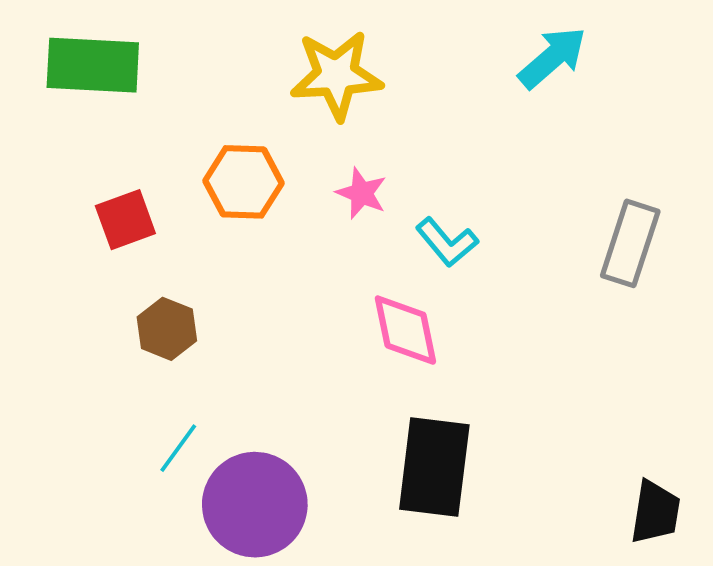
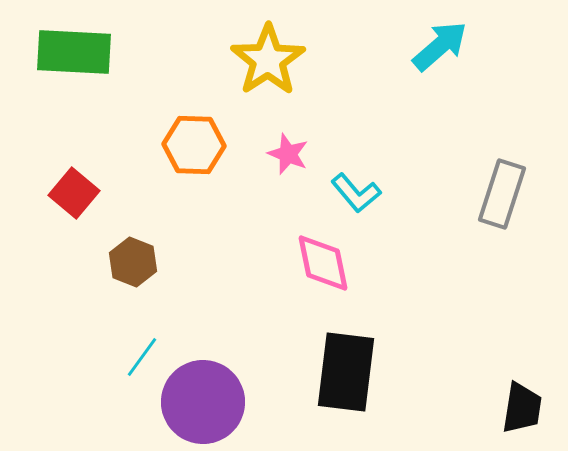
yellow star: (336, 75) -> (268, 60), turned -30
red square: (125, 220) -> (74, 193), moved, turned -30

